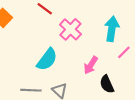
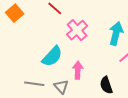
pink arrow: (91, 65) -> (78, 70), moved, turned 144

